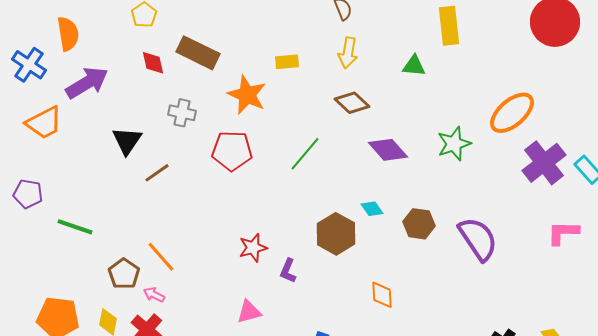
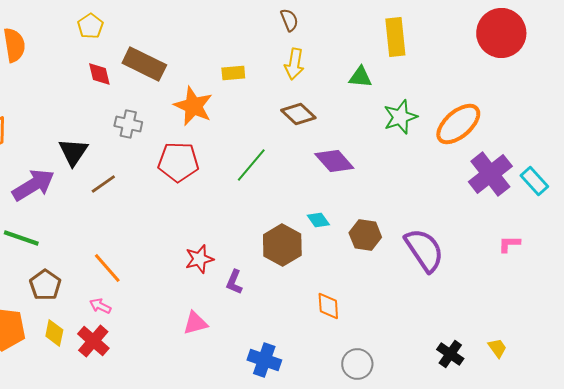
purple arrow: (87, 83) -> (33, 185), moved
green star: (454, 144) -> (400, 117), moved
pink L-shape: (563, 233) -> (509, 244), size x0.7
brown pentagon: (124, 274) -> (45, 285), moved

